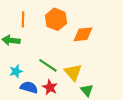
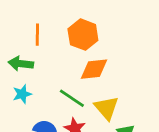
orange diamond: (83, 34) -> (94, 69), moved
cyan star: (16, 71) -> (22, 94), moved

